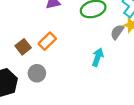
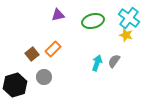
gray semicircle: (117, 32) -> (114, 61), moved

